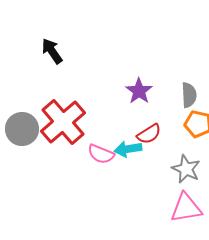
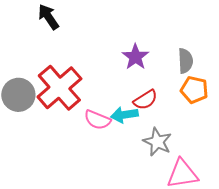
gray star: (186, 169) -> (157, 142), moved

